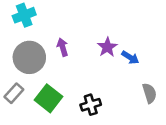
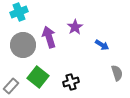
purple arrow: (63, 47) -> (49, 37), size x1.5
purple star: (107, 47) -> (75, 27), moved
gray rectangle: (14, 93) -> (11, 86), moved

